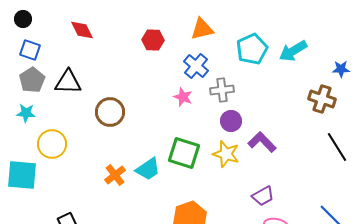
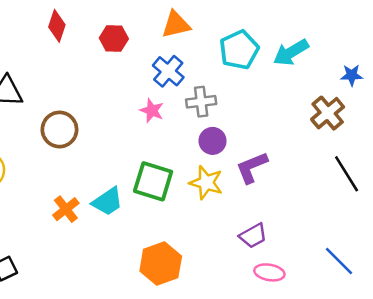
red diamond: (82, 30) -> (57, 26), moved, turned 45
brown cross: (322, 99) -> (328, 113), turned 32
purple L-shape: (262, 142) -> (252, 167), turned -68

